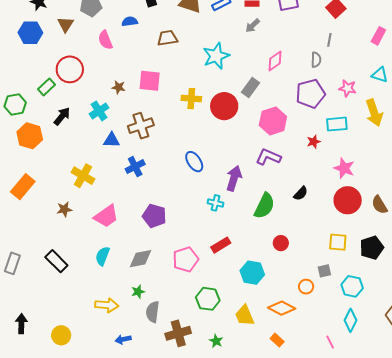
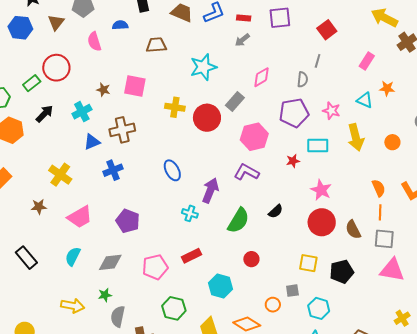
blue triangle: (112, 140) -> (92, 142), turned -30

